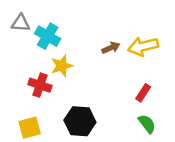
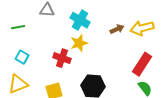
cyan cross: (48, 36) -> (80, 20), moved
red rectangle: (143, 93) -> (142, 64), size x1.6

